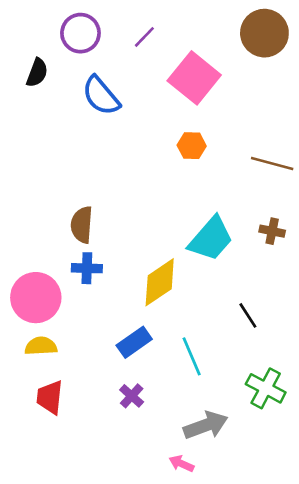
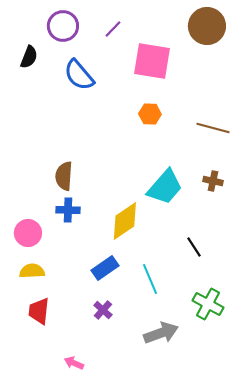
pink square: (194, 78) -> (152, 61), turned -30
pink circle: (36, 298) -> (28, 233), size x0.7
pink arrow: (181, 464) -> (74, 363), moved

